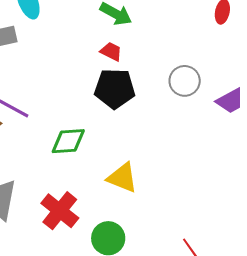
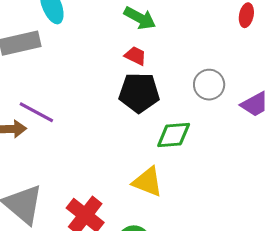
green diamond: (68, 141) -> (174, 135), moved

